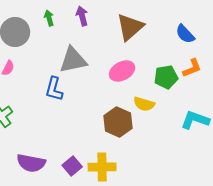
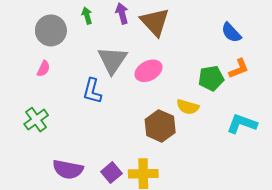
brown triangle: (130, 27) -> (155, 22), moved, turned -32
gray triangle: (73, 60) -> (112, 60), turned -44
pink ellipse: (122, 71) -> (149, 71), moved

